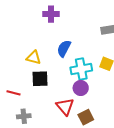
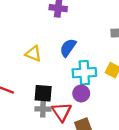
black square: (40, 79) -> (43, 93), moved
gray cross: (24, 116) -> (43, 109), moved

